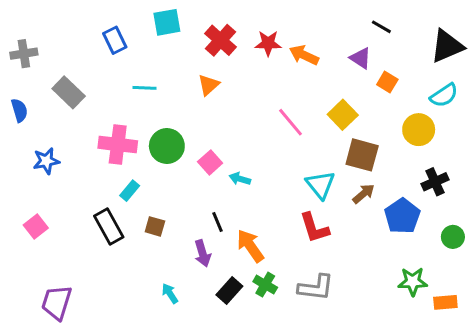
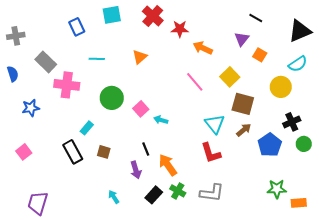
red cross: (220, 40) -> (153, 16), moved
orange arrow: (304, 55) -> (203, 48), moved
purple triangle: (361, 58) -> (242, 39), turned 35
pink cross: (118, 145) -> (67, 85), moved
green circle: (453, 237) -> (304, 144), moved

